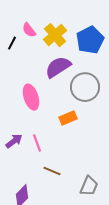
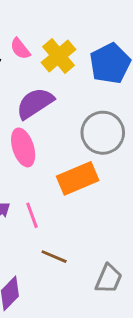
purple semicircle: (58, 67) -> (35, 103), moved
orange rectangle: (68, 118) -> (78, 178), size x1.5

